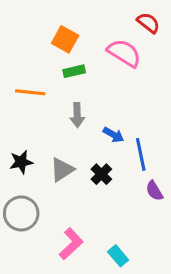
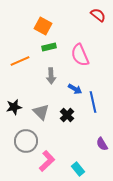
pink semicircle: (124, 53) -> (80, 55), moved, turned -145
orange line: (30, 92) -> (20, 61), turned -30
gray triangle: (62, 170) -> (41, 112), turned -42
purple semicircle: (154, 191) -> (102, 144), moved
gray circle: (21, 213) -> (26, 141), moved

